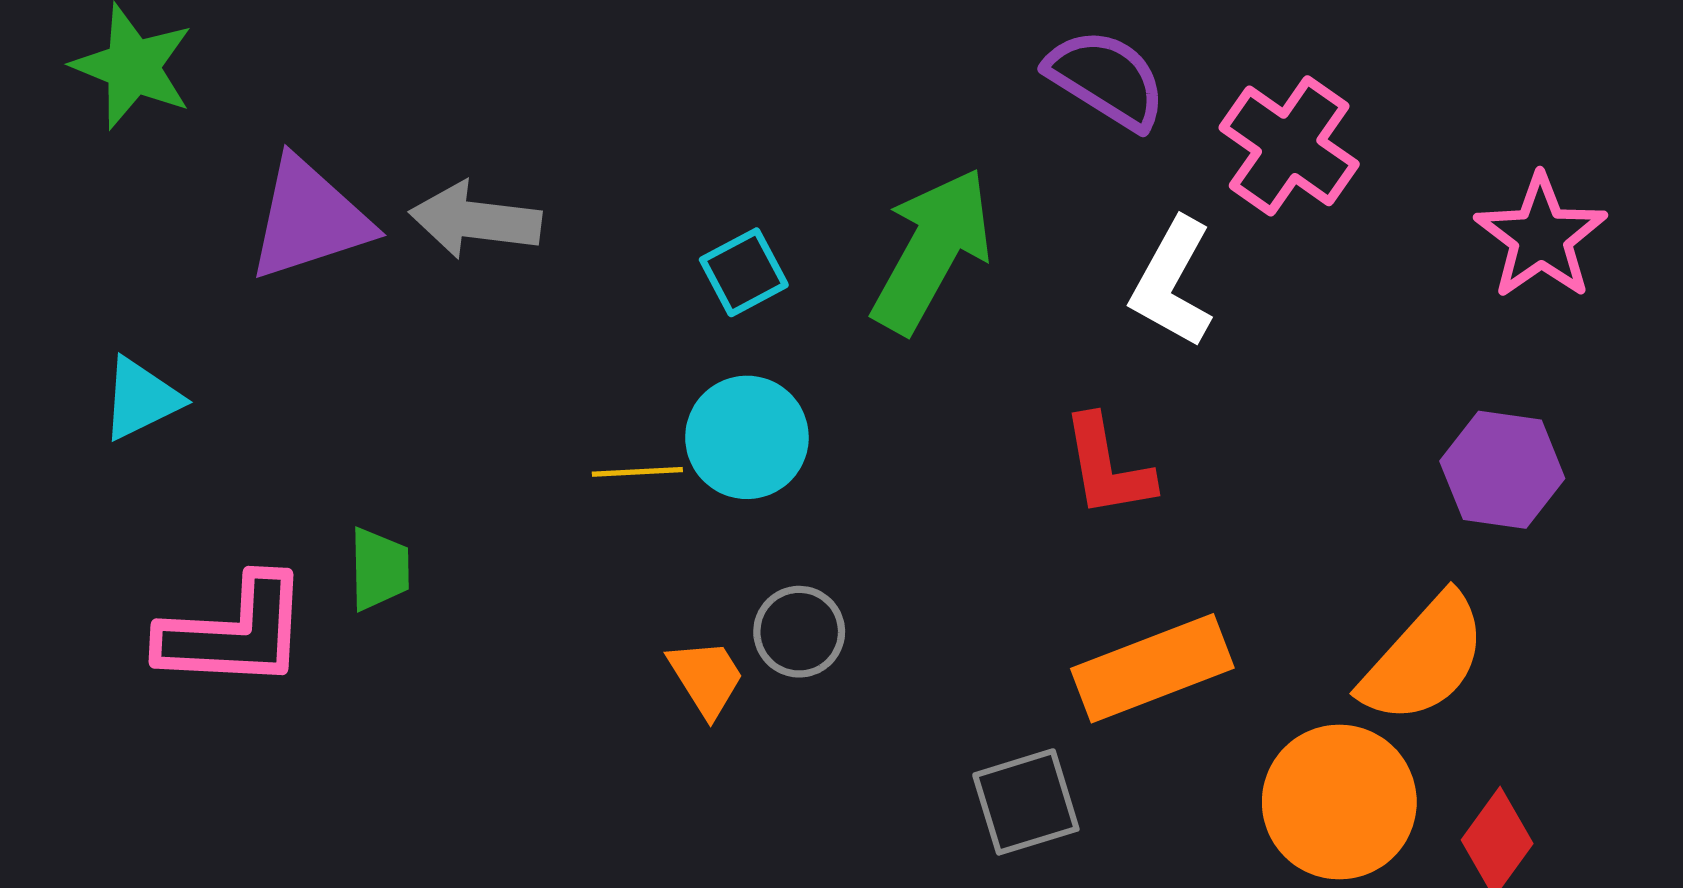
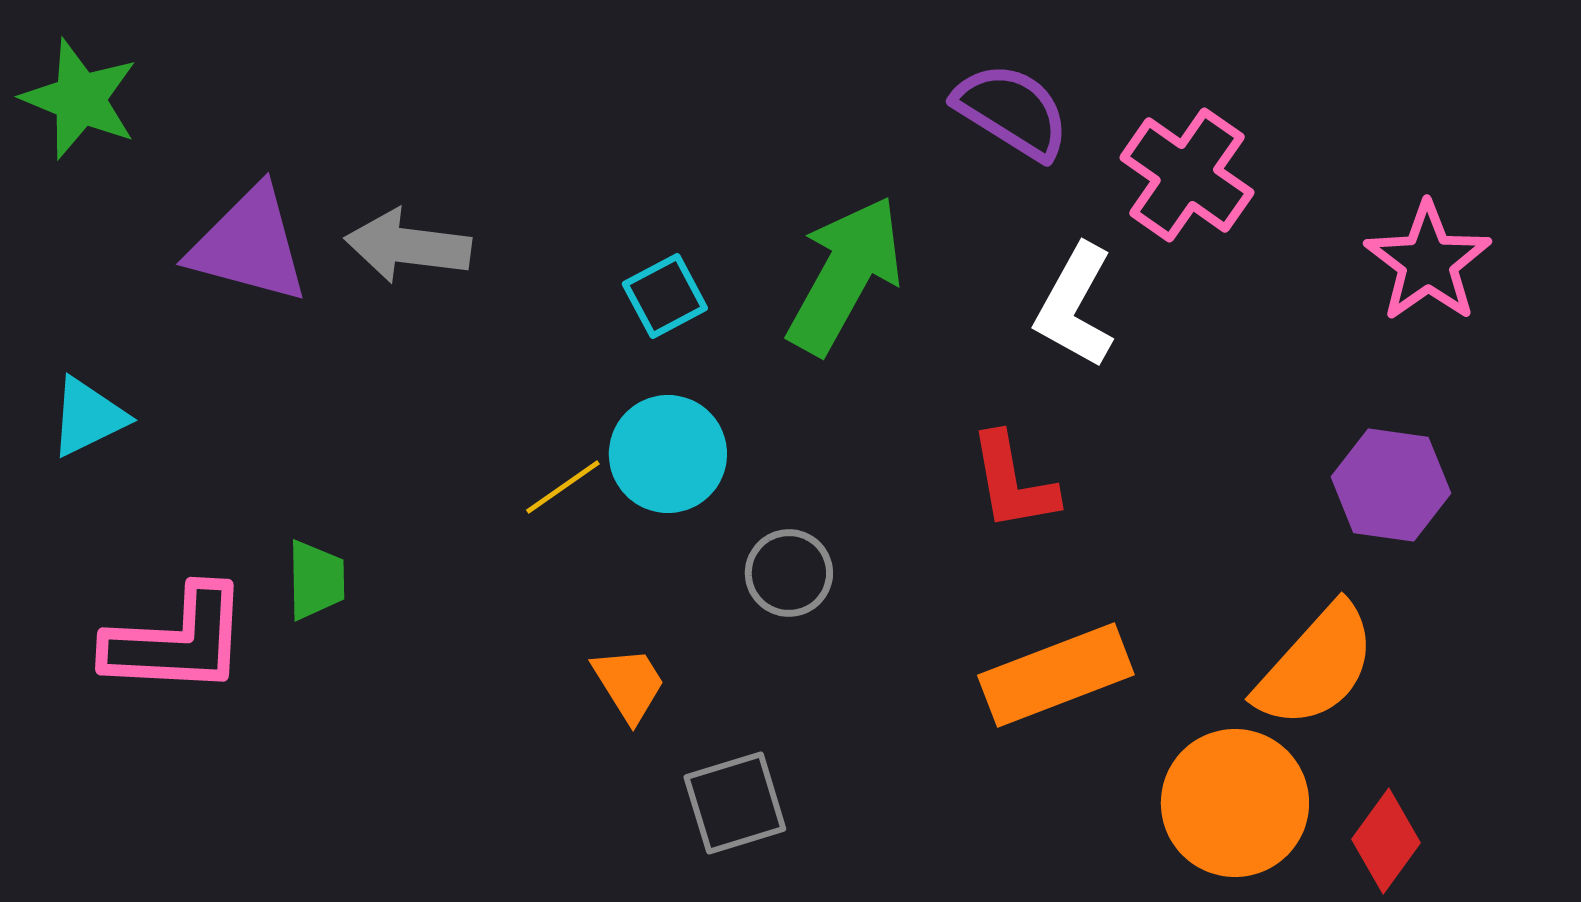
purple triangle: (309, 219) -> (249, 245), turned 33
yellow line: (637, 472) -> (563, 487), turned -32
gray circle: (799, 632) -> (789, 573), moved
gray square: (1026, 802) -> (735, 803), moved

